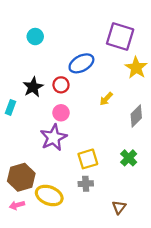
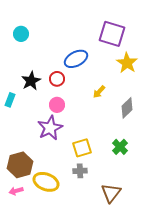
cyan circle: (35, 37) -> (21, 34), moved
brown triangle: (119, 207) -> (111, 193), size x1.5

